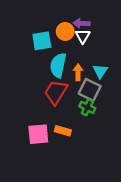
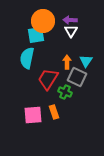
orange circle: (65, 31) -> (43, 21), moved, size x1.5
cyan semicircle: (58, 65) -> (27, 58), moved
green cross: (87, 107) -> (65, 92), moved
orange rectangle: (63, 131) -> (54, 112), turned 56

